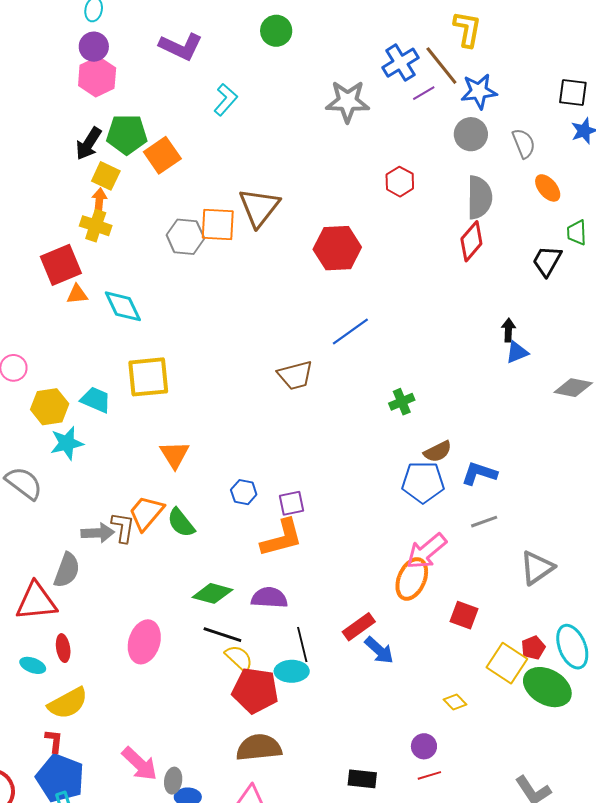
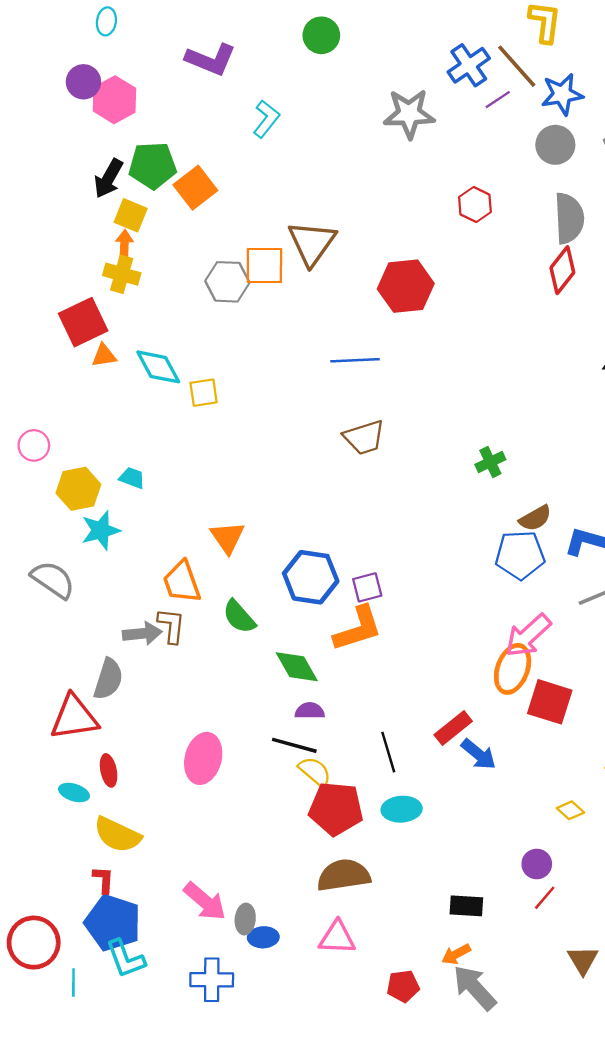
purple circle: (94, 47) -> (83, 82), moved
blue line: (350, 332) -> (355, 360), moved, turned 36
yellow square: (148, 377) -> (204, 393), moved, size x0.6
cyan trapezoid: (96, 400) -> (132, 478), size x0.7
blue hexagon: (244, 492) -> (311, 577), size x1.8
orange trapezoid: (146, 513) -> (182, 582), moved, turned -57
green diamond: (212, 593) -> (297, 667), moved, turned 48
purple semicircle: (269, 598) -> (310, 711), moved, size x0.7
red square: (464, 615) -> (550, 702), moved, size x1.4
cyan ellipse: (292, 671) -> (402, 809), moved
yellow semicircle: (68, 703) -> (117, 835), turned 57
red line: (429, 775) -> (545, 898), turned -30

